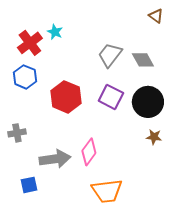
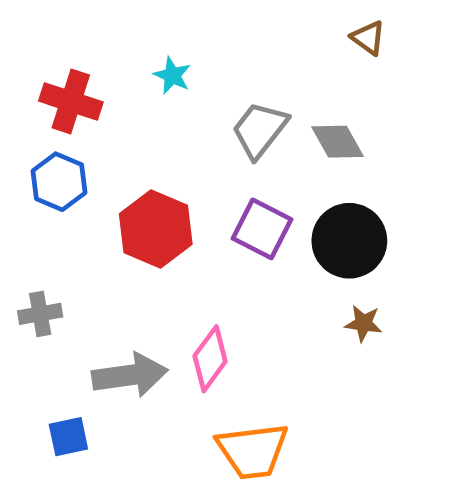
cyan star: (55, 32) -> (172, 76), moved
red cross: (30, 43) -> (71, 101), turned -35

